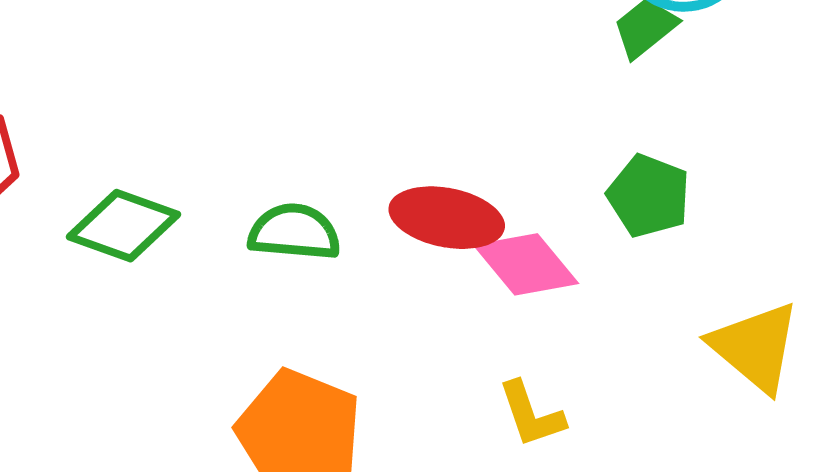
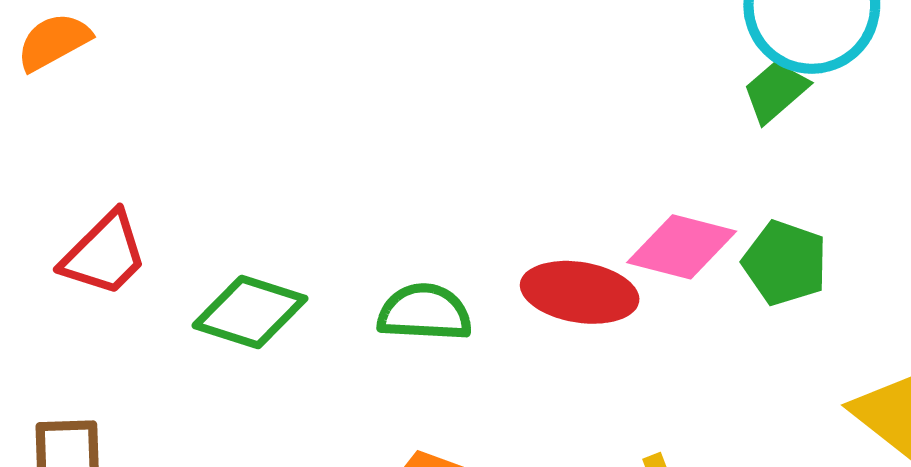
pink diamond: (526, 264) -> (682, 247), moved, turned -34

